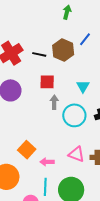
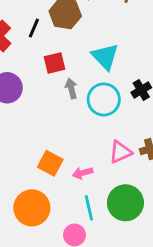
black line: (39, 54) -> (34, 28), turned -64
cyan triangle: (83, 86) -> (105, 57), size x1.5
pink triangle: (77, 154) -> (120, 152), turned -30

